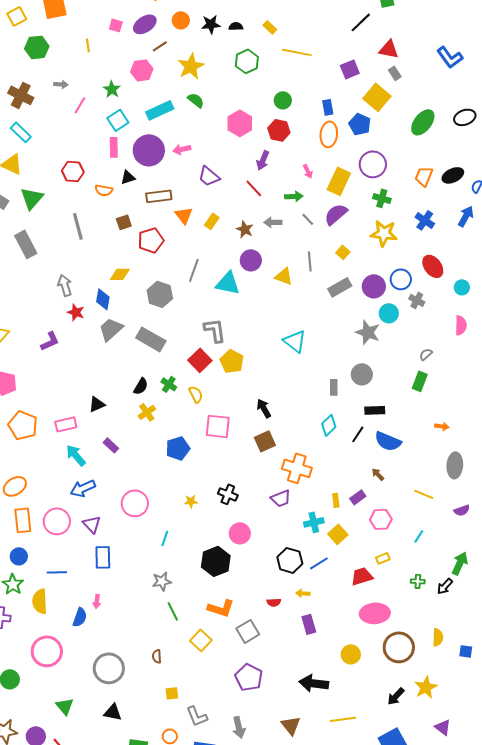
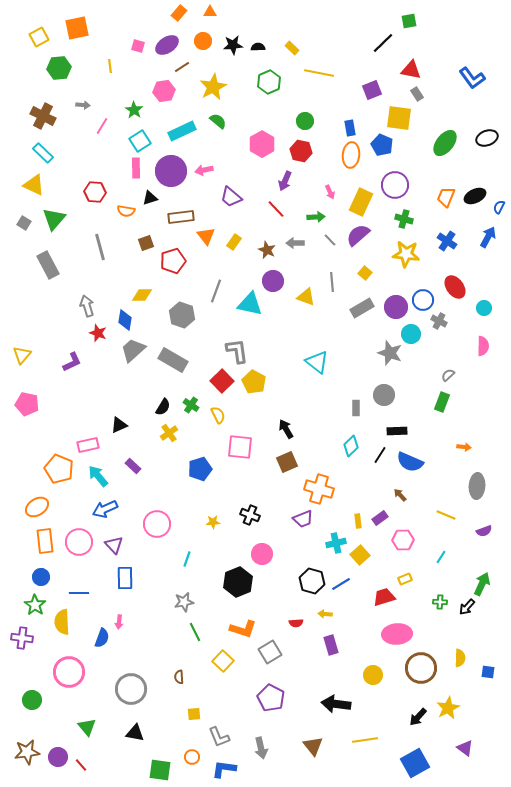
yellow square: (377, 97) -> (399, 118), turned -32
orange pentagon: (23, 425) -> (59, 469), moved

